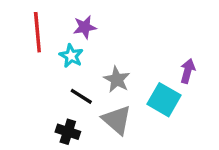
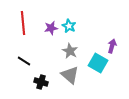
purple star: (85, 27) -> (51, 28), moved
cyan star: (71, 56) -> (69, 26), moved
black line: (81, 96) -> (24, 61), moved

